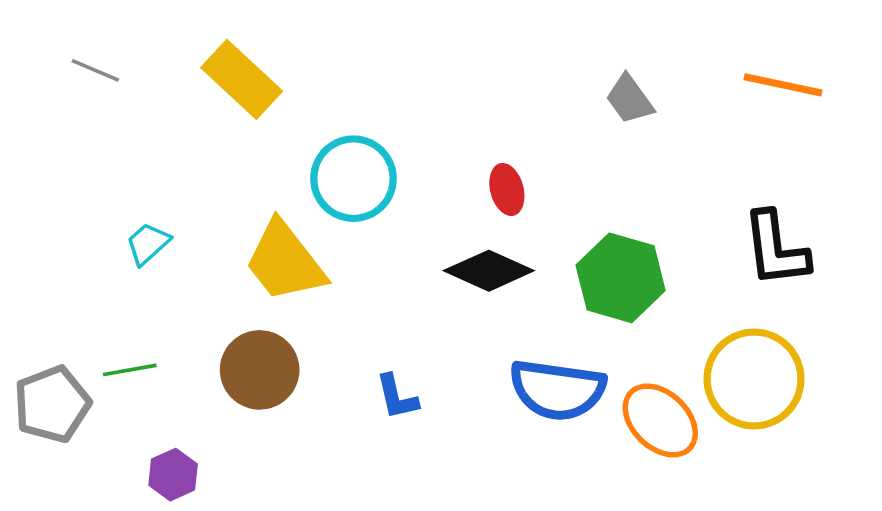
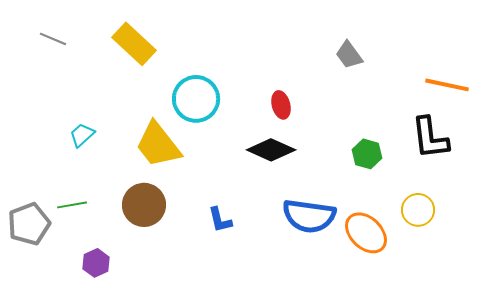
orange line: (783, 85) -> (447, 85), moved
green hexagon: (621, 278) -> (367, 154), moved, size x0.6
yellow circle: (754, 379) -> (418, 210), size x0.6

